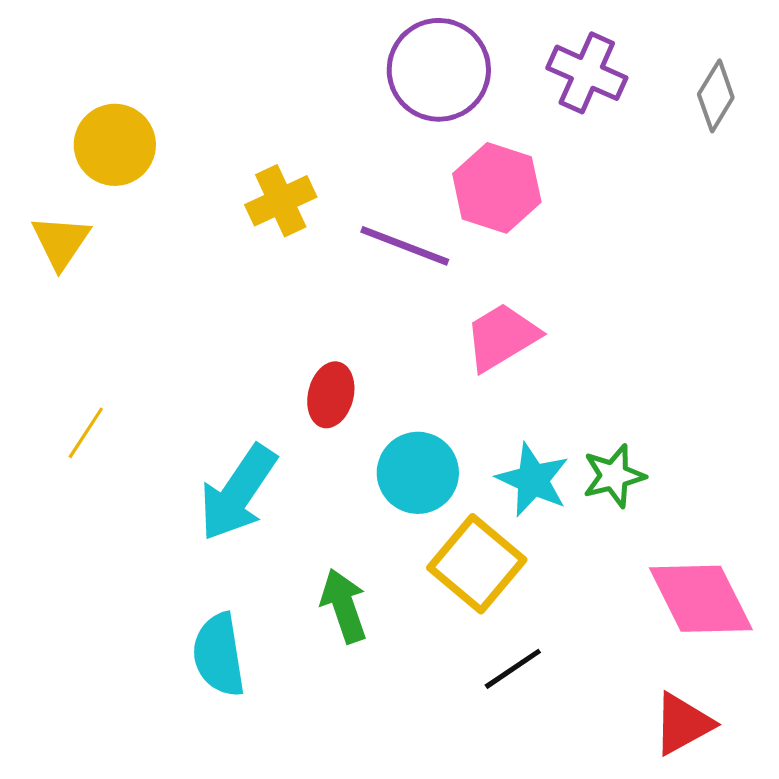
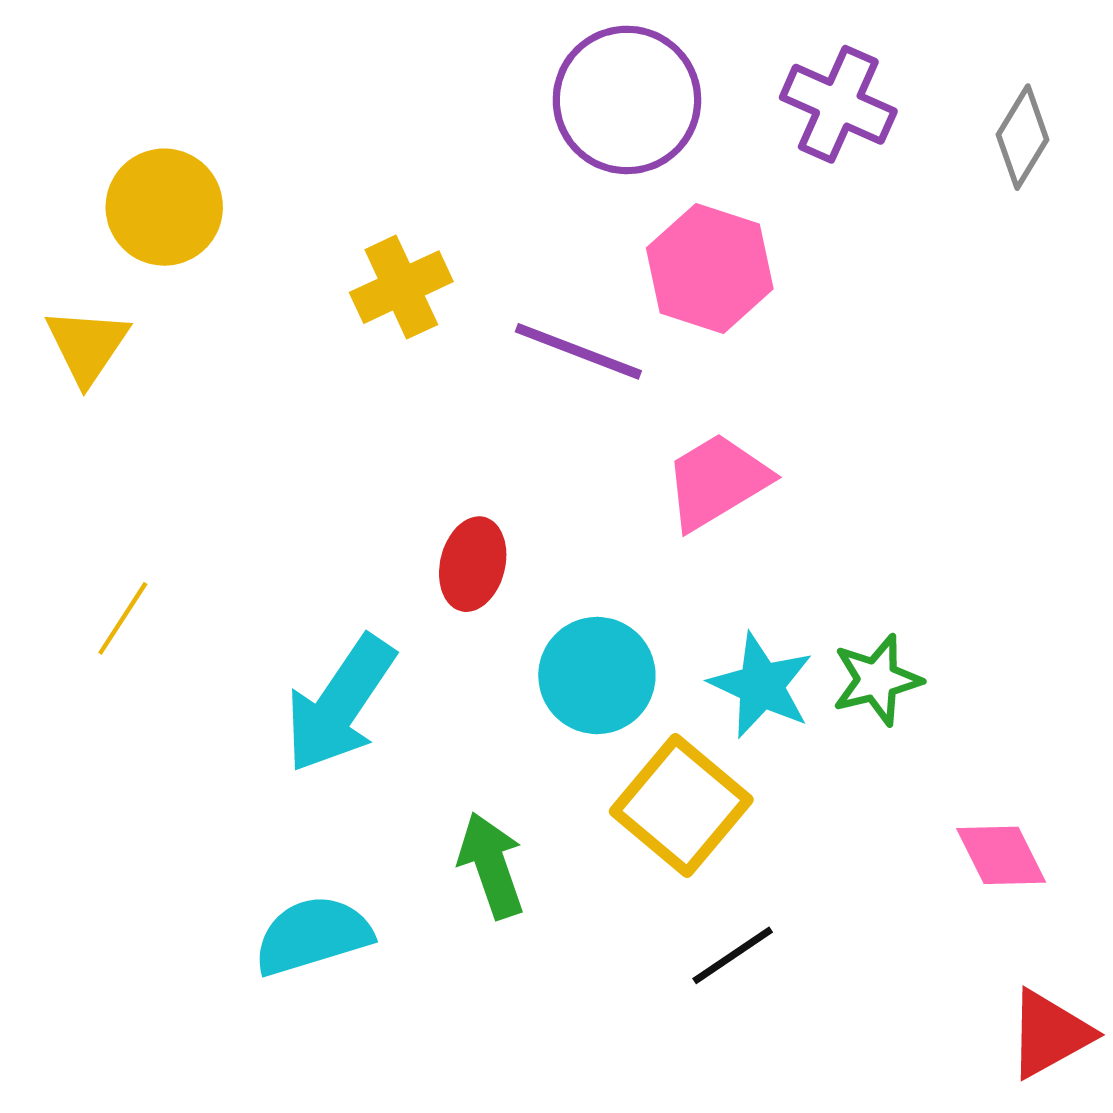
pink diamond: (701, 599) -> (1001, 855), size x0.6
cyan semicircle: (219, 655) -> (313, 935), turned 82
red triangle: (683, 724) -> (1050, 1034), moved

